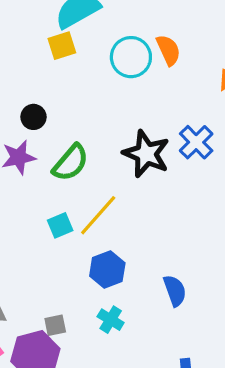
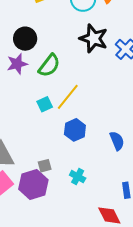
black circle: (33, 117) -> (25, 39), size x1.5
black star: (146, 154) -> (94, 38), moved
cyan cross: (111, 320) -> (78, 177), moved

